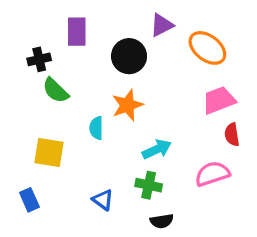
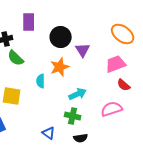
purple triangle: (162, 25) -> (83, 50), moved, turned -35
orange ellipse: (207, 48) -> (123, 34), moved
red semicircle: (232, 135) -> (124, 85), turned -40
blue triangle: (103, 200) -> (49, 133), moved

